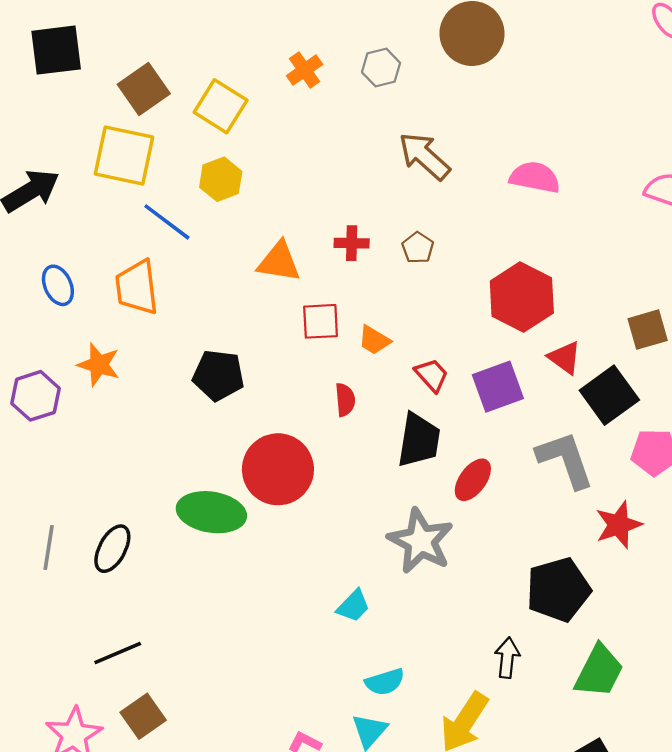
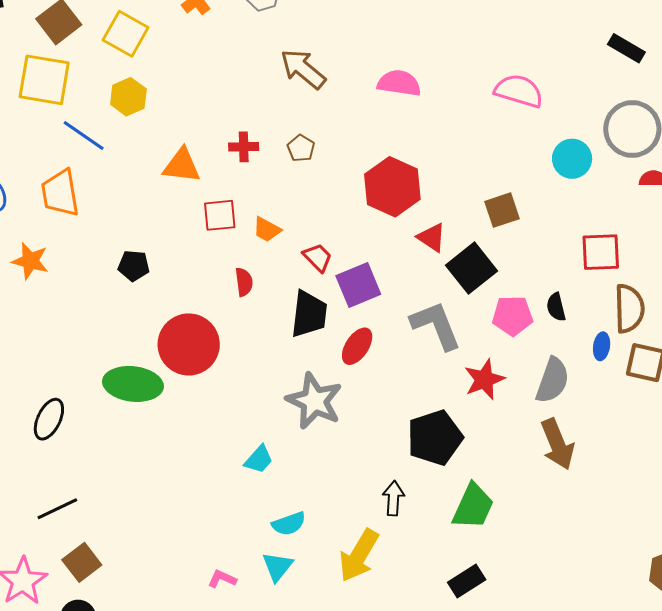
black pentagon: (218, 375) -> (134, 266), size x0.7
purple square: (498, 387) -> (358, 285), moved

